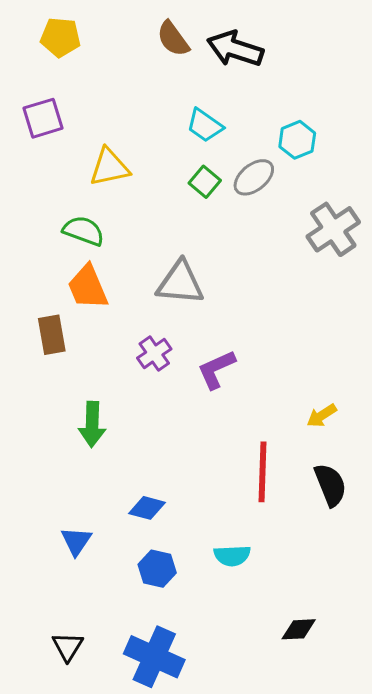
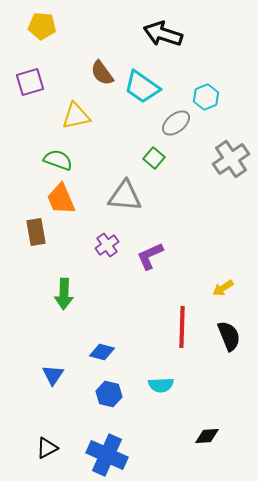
brown semicircle: (173, 39) -> (102, 73), moved
cyan trapezoid: (205, 125) -> (142, 87), size x1.4
green square: (205, 182) -> (154, 158), moved
black triangle: (68, 647) -> (47, 448), turned 30

